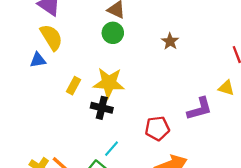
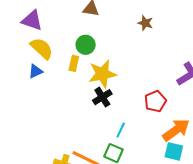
green circle: (113, 33) -> (86, 45), moved
yellow rectangle: (74, 86) -> (74, 63), moved
black cross: (102, 108) -> (102, 97), turned -30

